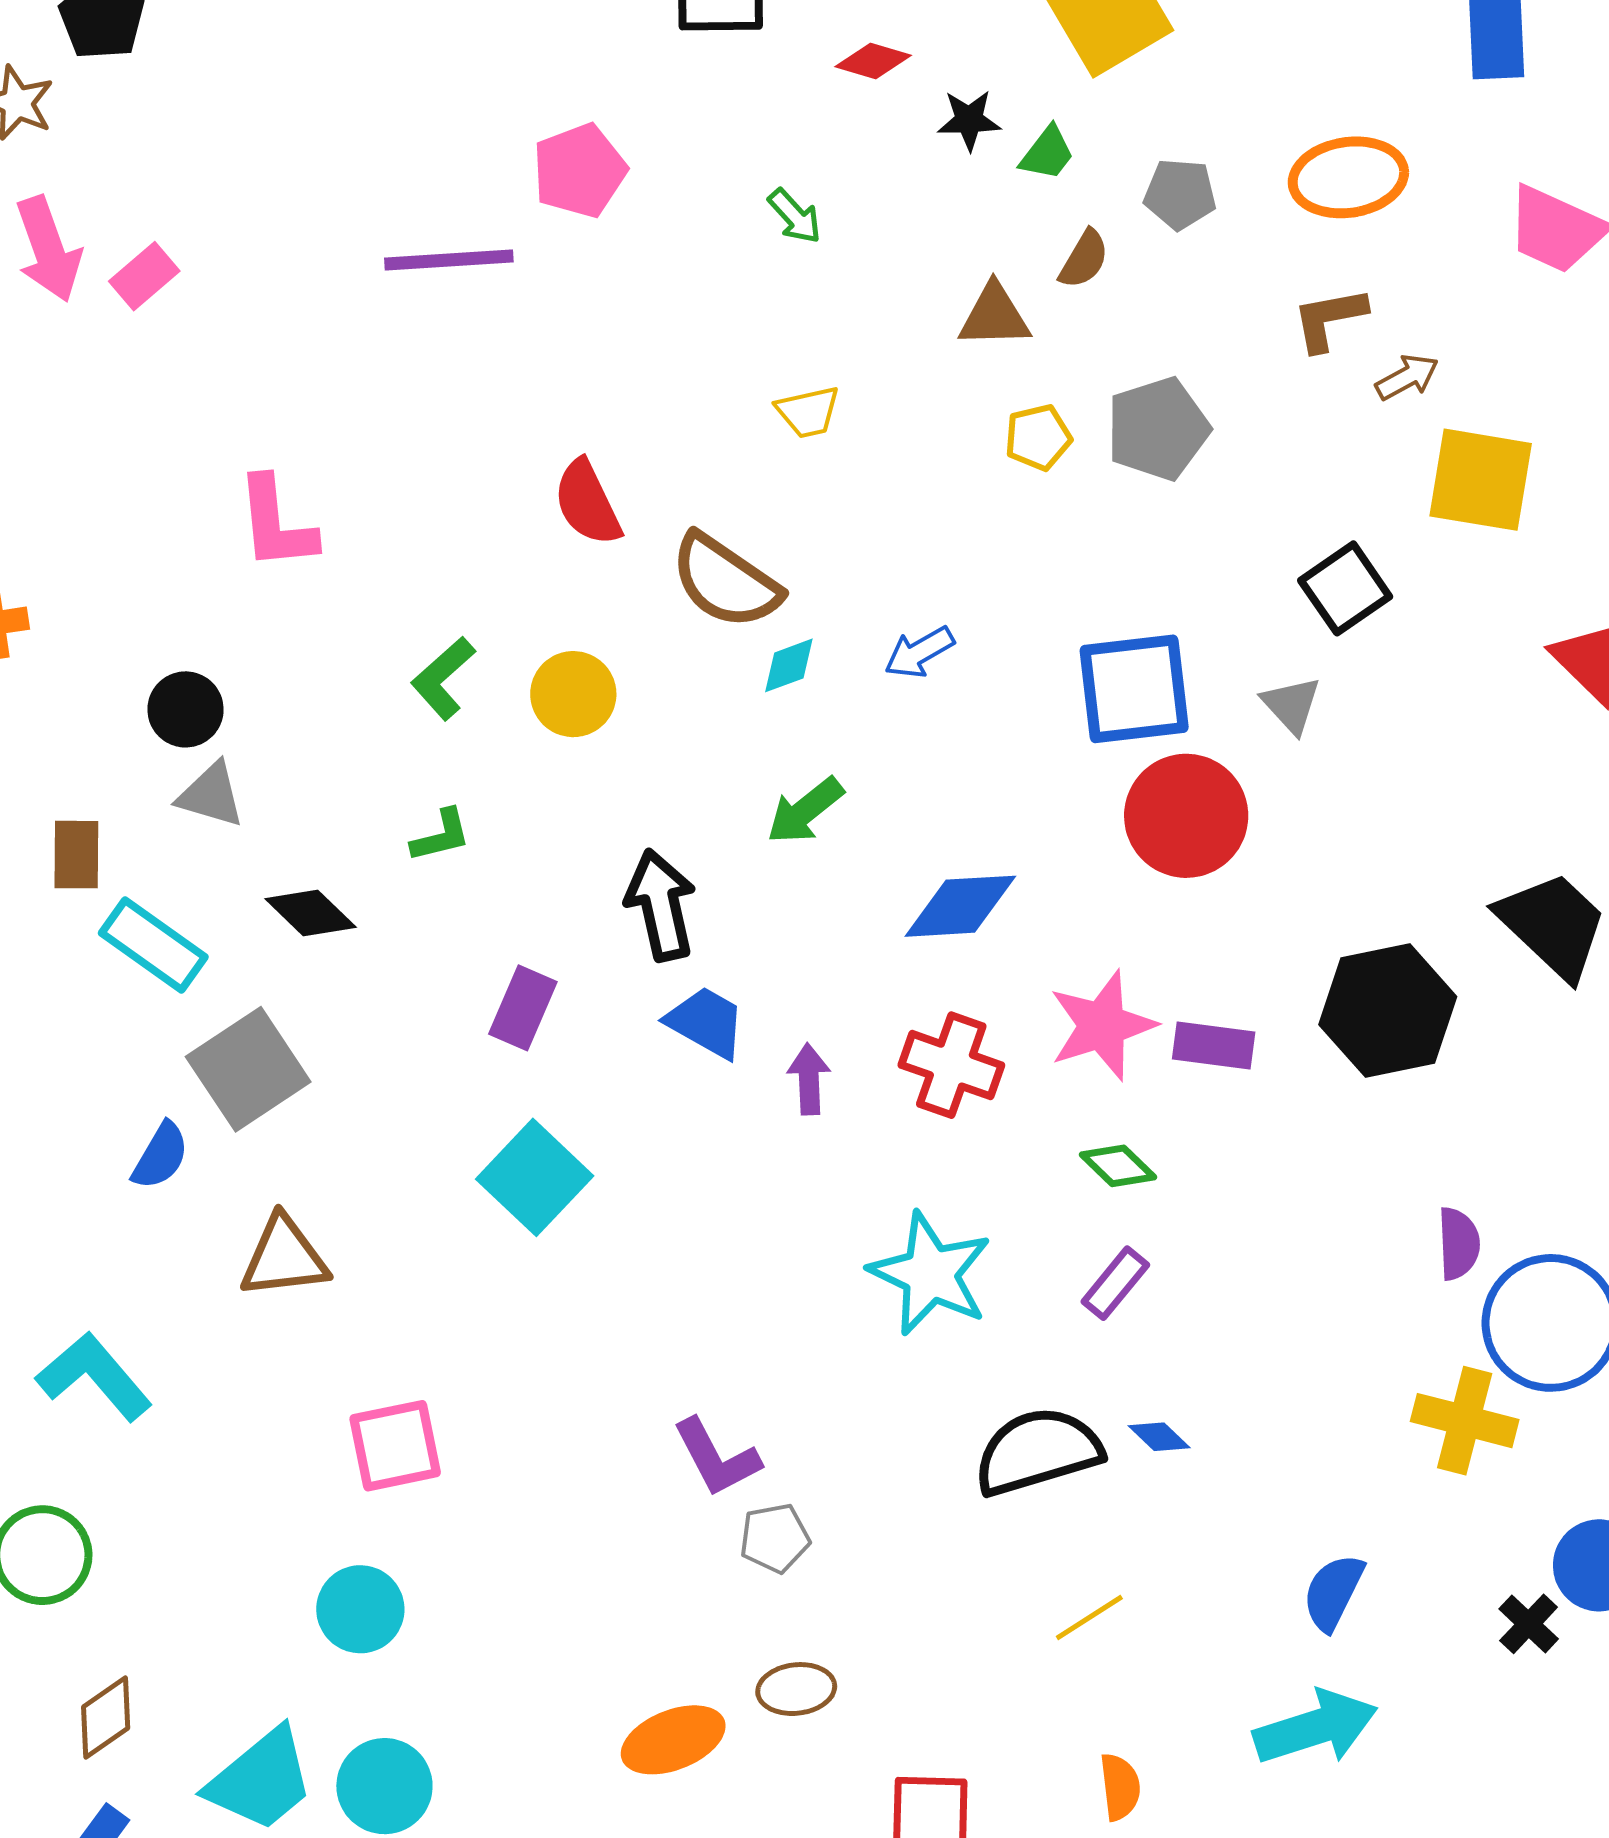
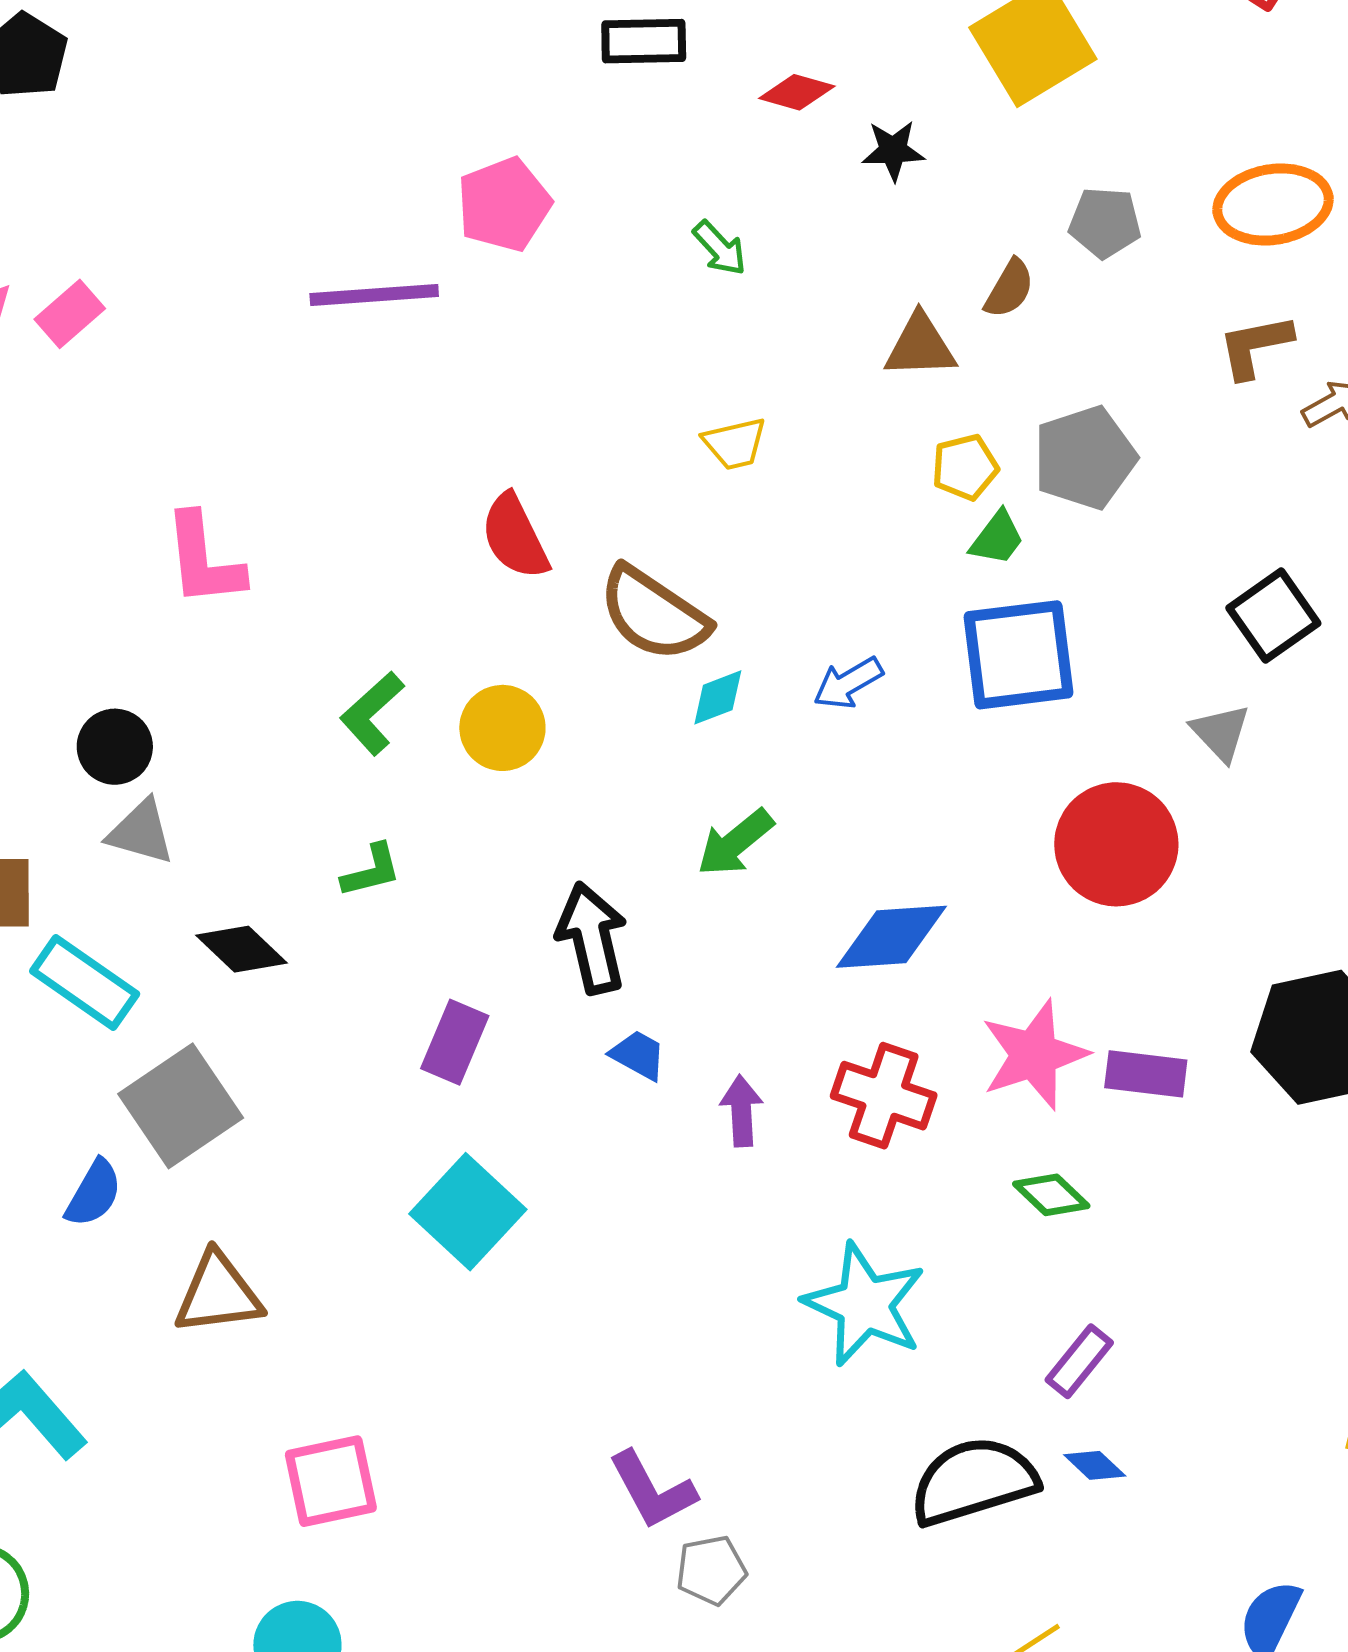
green trapezoid: (1047, 153) -> (997, 538), moved
blue square: (1134, 689) -> (1019, 655), moved
blue trapezoid: (706, 1022) -> (638, 1055), size x0.7
purple rectangle: (1115, 1283) -> (1079, 1361), moved

